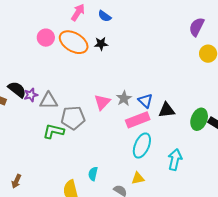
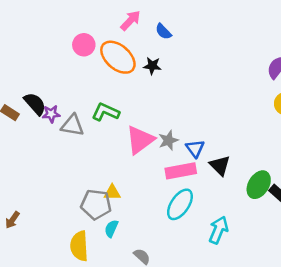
pink triangle: (102, 102) -> (140, 140), size x1.4
black triangle: (167, 110) -> (220, 165), turned 42
gray pentagon: (73, 118) -> (96, 204), moved
green L-shape: (53, 131) -> (106, 112), moved
yellow triangle: (138, 178) -> (112, 192), moved

